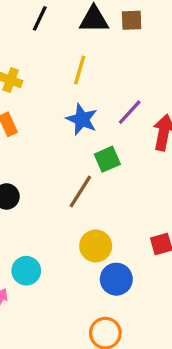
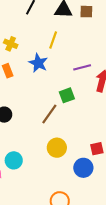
purple line: (130, 112) -> (82, 67), turned 30
blue star: (82, 119) -> (38, 63), moved
blue circle: (116, 279) -> (83, 168), moved

